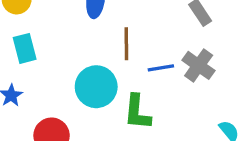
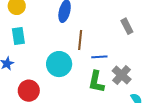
gray cross: (199, 65) -> (122, 75), moved
green L-shape: (137, 112) -> (96, 82), moved

